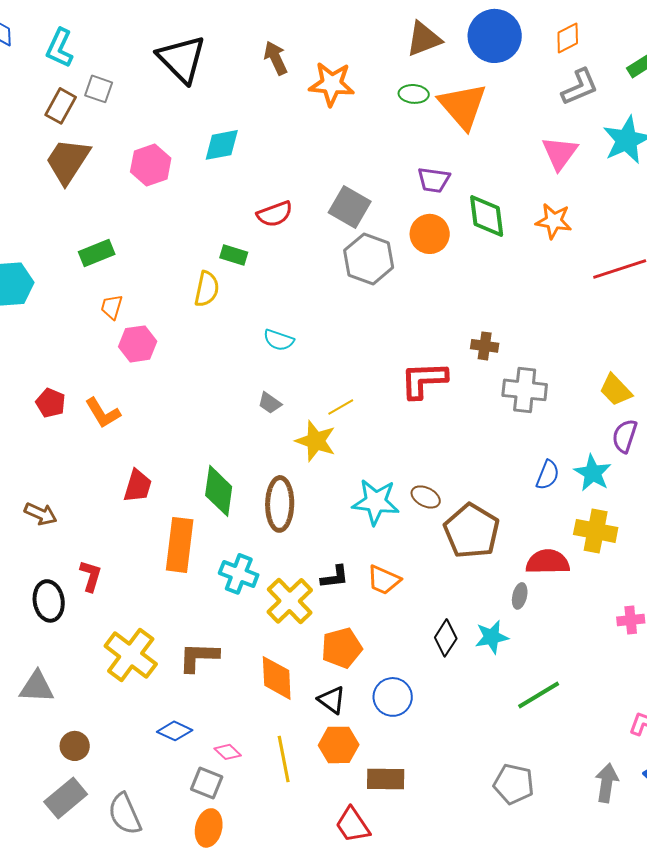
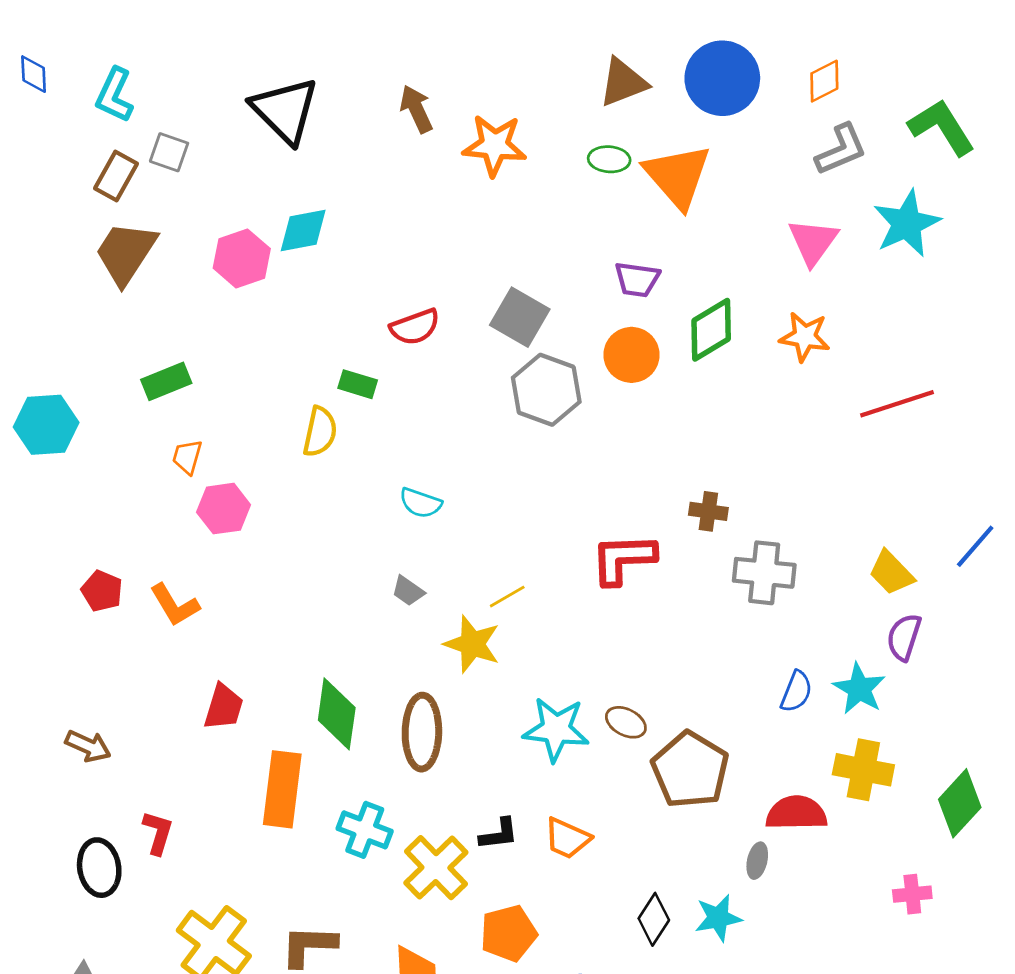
cyan diamond: (222, 145) -> (303, 231), moved
green diamond: (487, 216) -> (711, 330), turned 66

